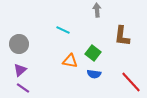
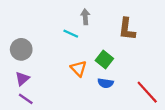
gray arrow: (97, 10) -> (85, 17), moved
brown L-shape: (122, 36) -> (127, 29), moved
orange triangle: (70, 61) -> (79, 68), turned 35

